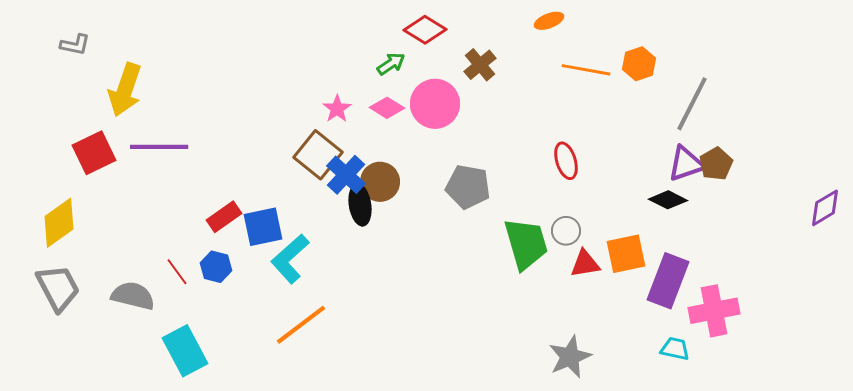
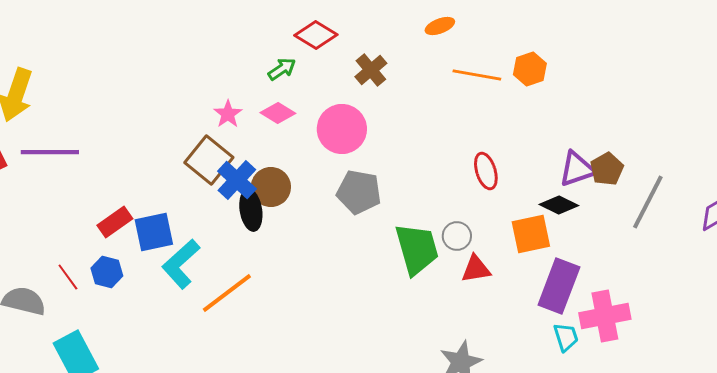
pink circle: (435, 104) -> (342, 129), moved
gray line: (692, 104) -> (648, 202), moved
red ellipse: (566, 161) -> (486, 171), moved
orange square: (626, 254) -> (531, 234), moved
orange line: (301, 325) -> (227, 293), moved
cyan trapezoid: (675, 349) -> (566, 337), moved, turned 60

